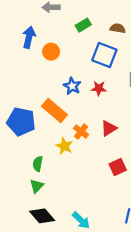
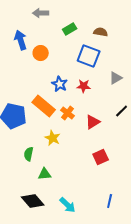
blue arrow: (29, 37) -> (21, 40), turned -30
orange cross: (81, 132) -> (68, 113), moved
green triangle: (37, 186) -> (45, 174), moved, turned 40

